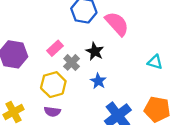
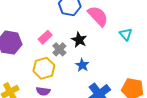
cyan triangle: (155, 62) -> (126, 34), moved, turned 32

